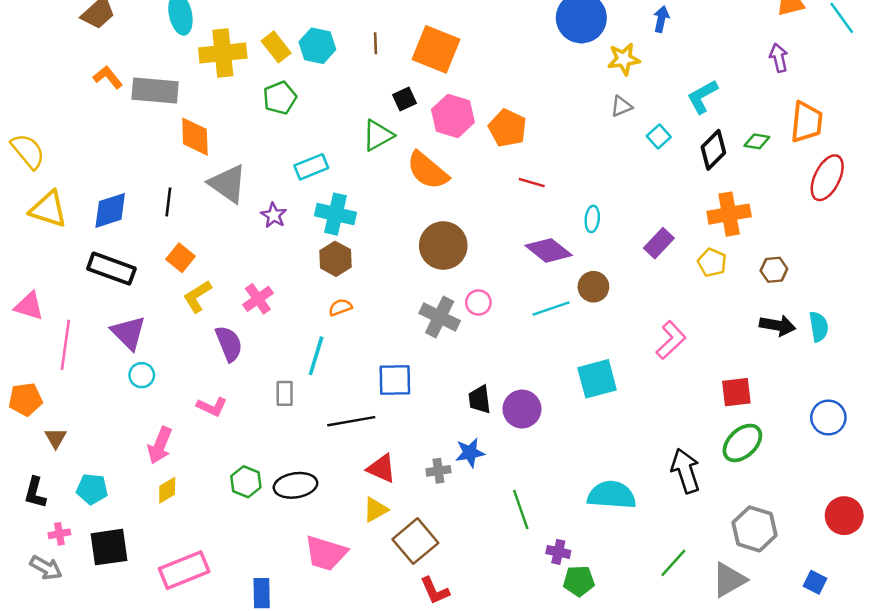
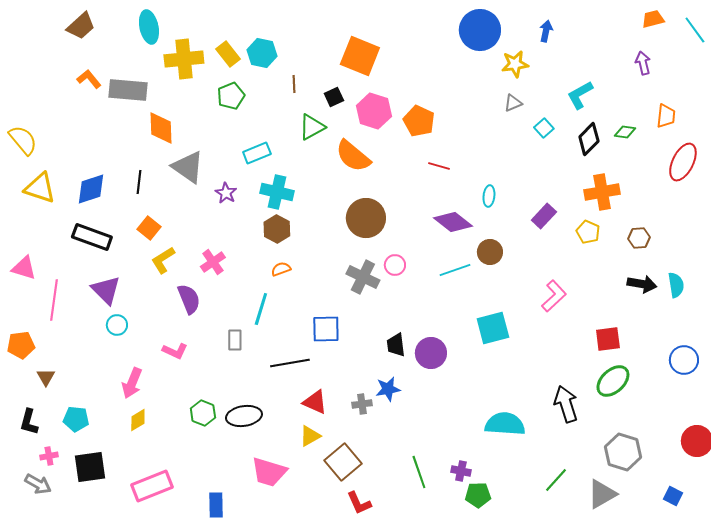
brown line: (375, 43) -> (294, 84), moved
orange trapezoid: (807, 122) -> (666, 116), size x0.7
green line: (521, 510) -> (419, 472), moved

